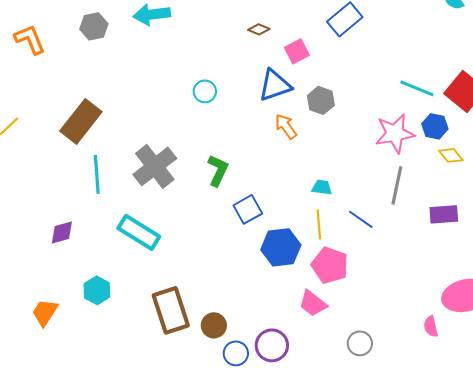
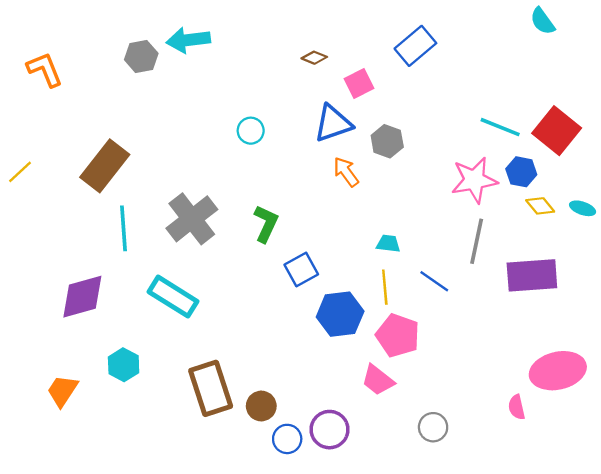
gray hexagon: (94, 26) -> (141, 56), moved
purple rectangle: (444, 214) -> (532, 275), size x1.5
purple diamond: (62, 232) -> (82, 297), size x1.6

